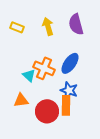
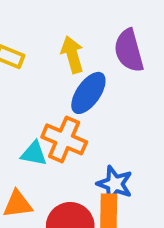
blue ellipse: (70, 63) -> (88, 93), moved
cyan triangle: (29, 75) -> (34, 154), turned -32

